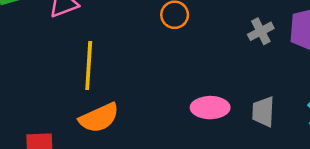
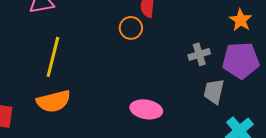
gray trapezoid: (263, 112) -> (214, 91), moved

